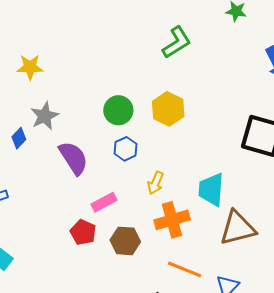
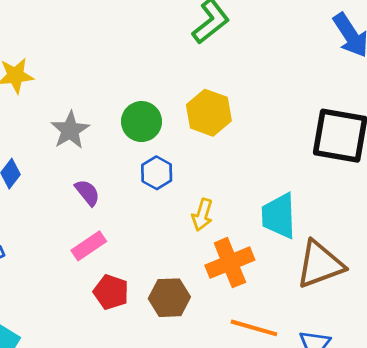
gray star: (45, 116) -> (70, 130), moved
purple semicircle: (73, 158) -> (87, 193), size x0.6
pink rectangle: (104, 202) -> (89, 246), moved

